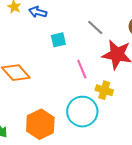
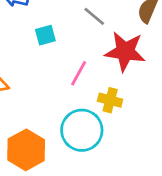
pink line: (82, 69) -> (79, 73), turned 54

